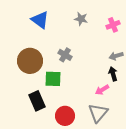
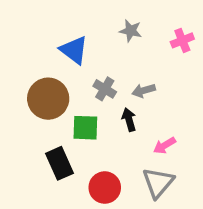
blue triangle: (40, 20) -> (74, 50), moved
gray arrow: (116, 56) -> (144, 91), moved
black arrow: (113, 74) -> (129, 120), moved

